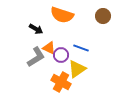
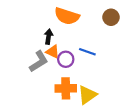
black arrow: (36, 29) -> (48, 37), moved, turned -112
yellow triangle: (77, 69) -> (87, 95), moved
orange cross: (61, 82) -> (66, 88), turned -30

